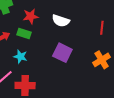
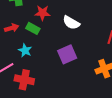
purple square: (62, 53) -> (67, 54), turned 30

